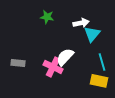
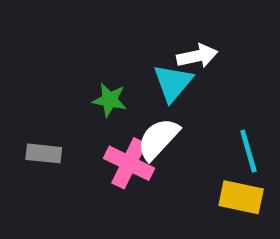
green star: (47, 17) -> (110, 100), moved
cyan triangle: (92, 34) -> (173, 83), moved

